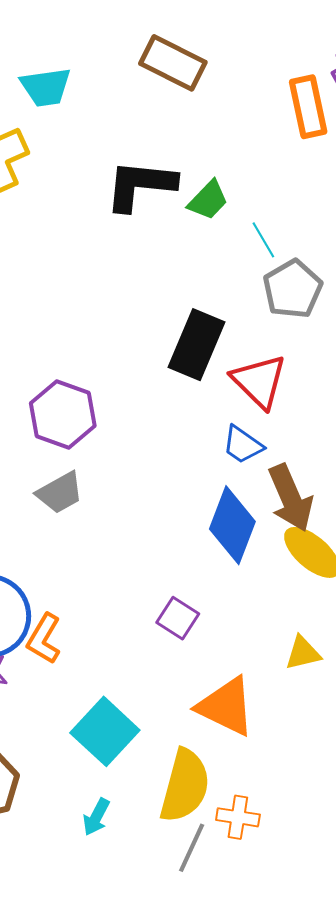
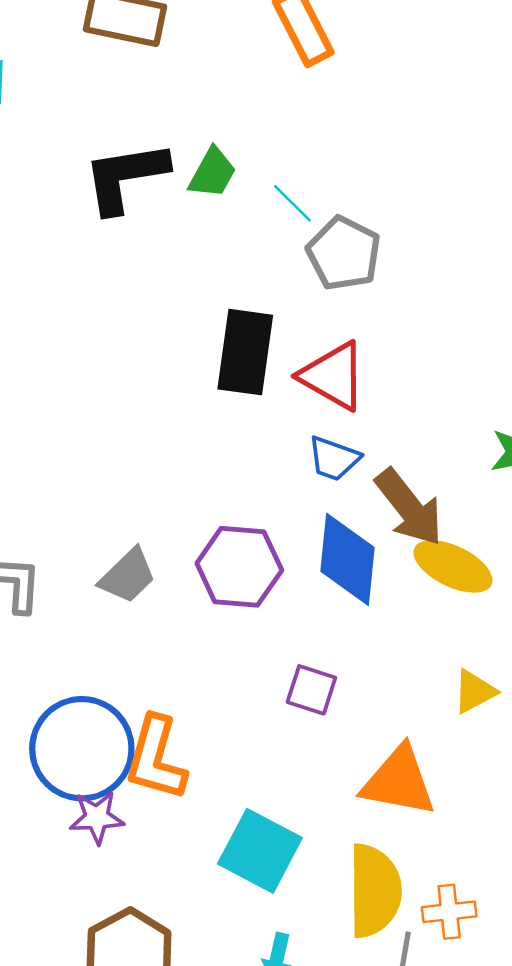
purple hexagon: (63, 415) -> (239, 567), moved
orange L-shape: (44, 639) -> (156, 758), size x1.4

